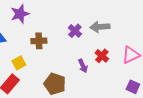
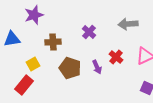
gray arrow: (100, 27) -> (128, 24), moved
brown pentagon: (55, 84) -> (70, 68), moved

